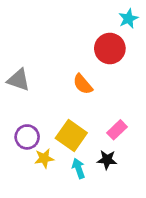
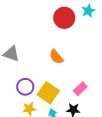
red circle: (110, 48) -> (64, 18), moved
purple circle: (27, 137) -> (25, 87), moved

